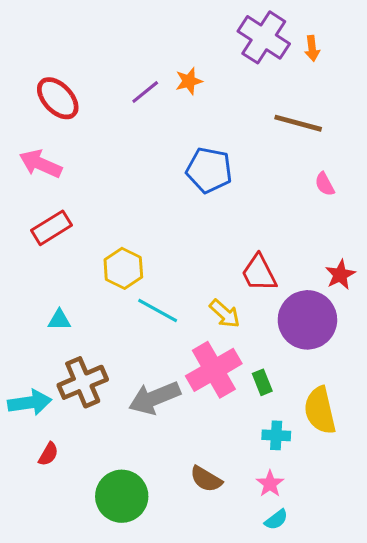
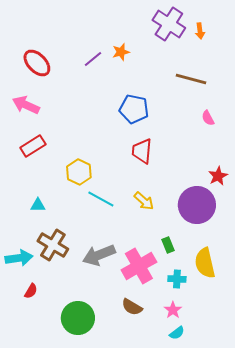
red trapezoid: (259, 273) -> (142, 151), moved, turned 32
pink cross: (214, 370) -> (139, 266), moved
brown cross: (83, 382) -> (53, 245), turned -36

